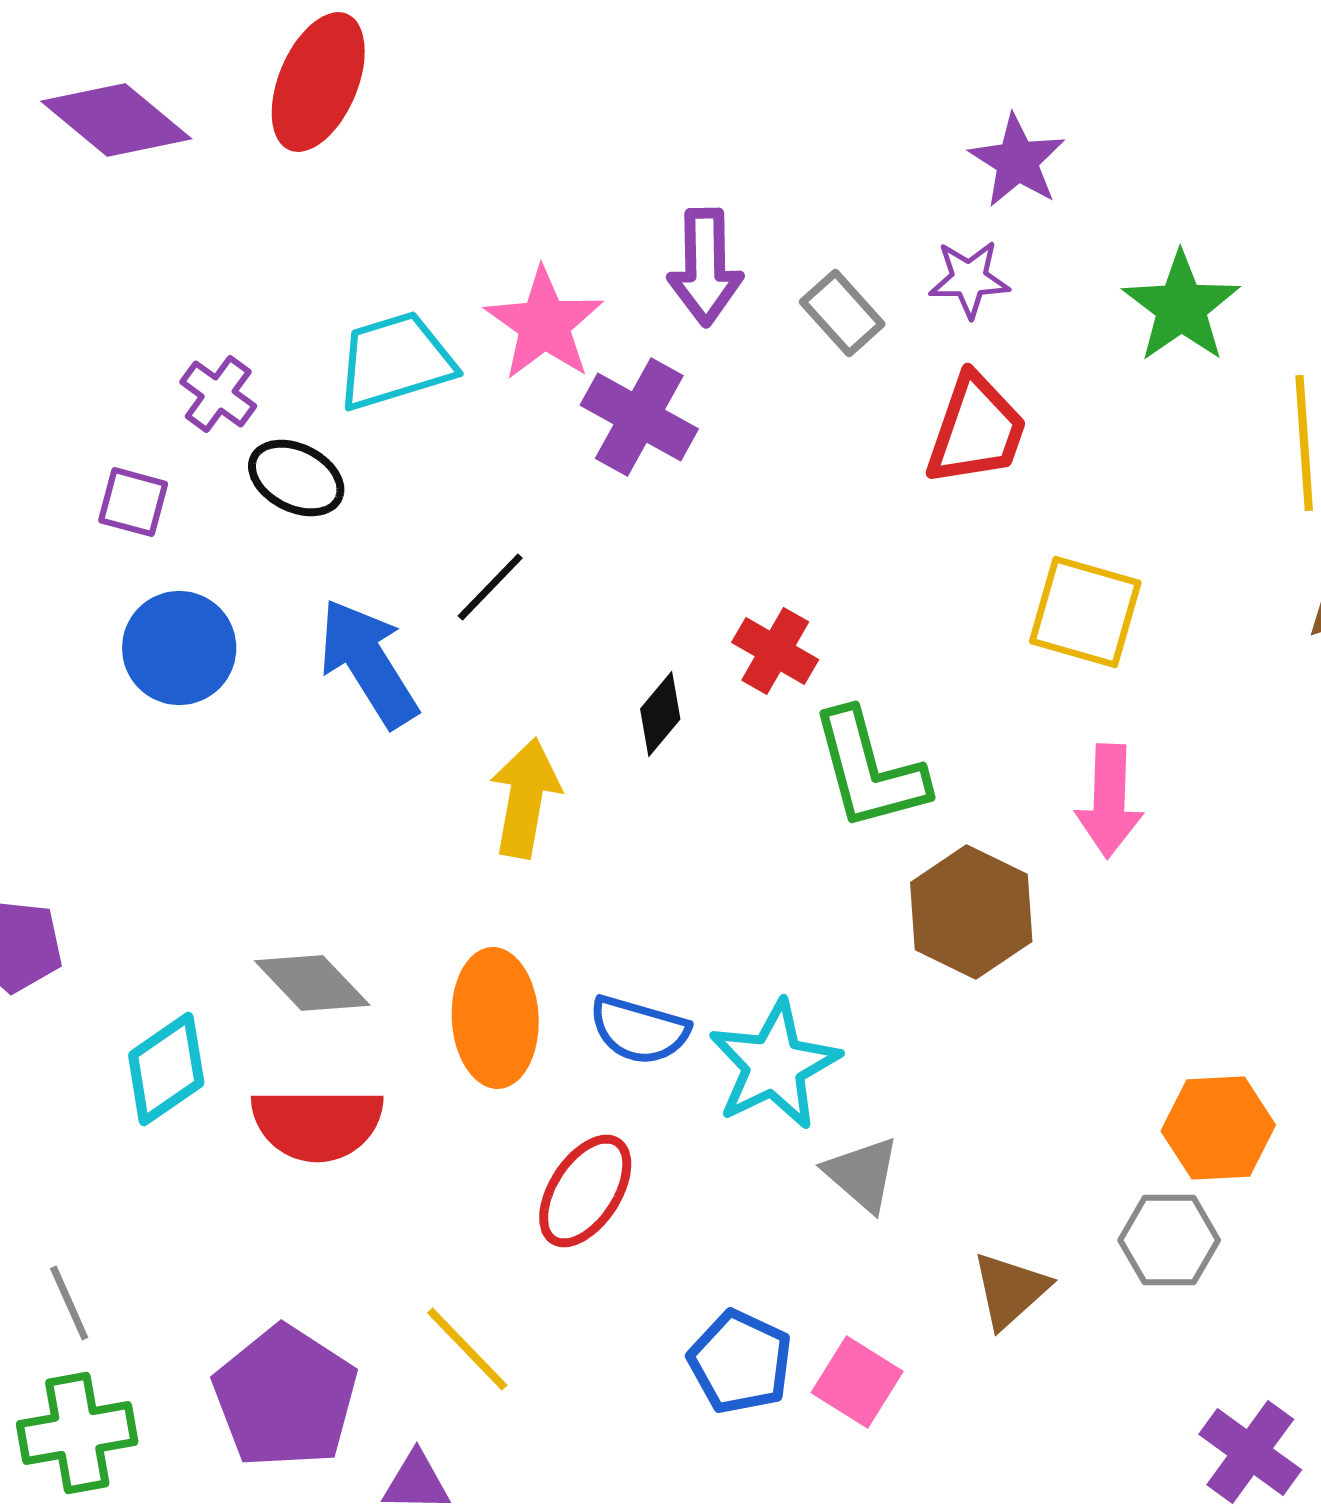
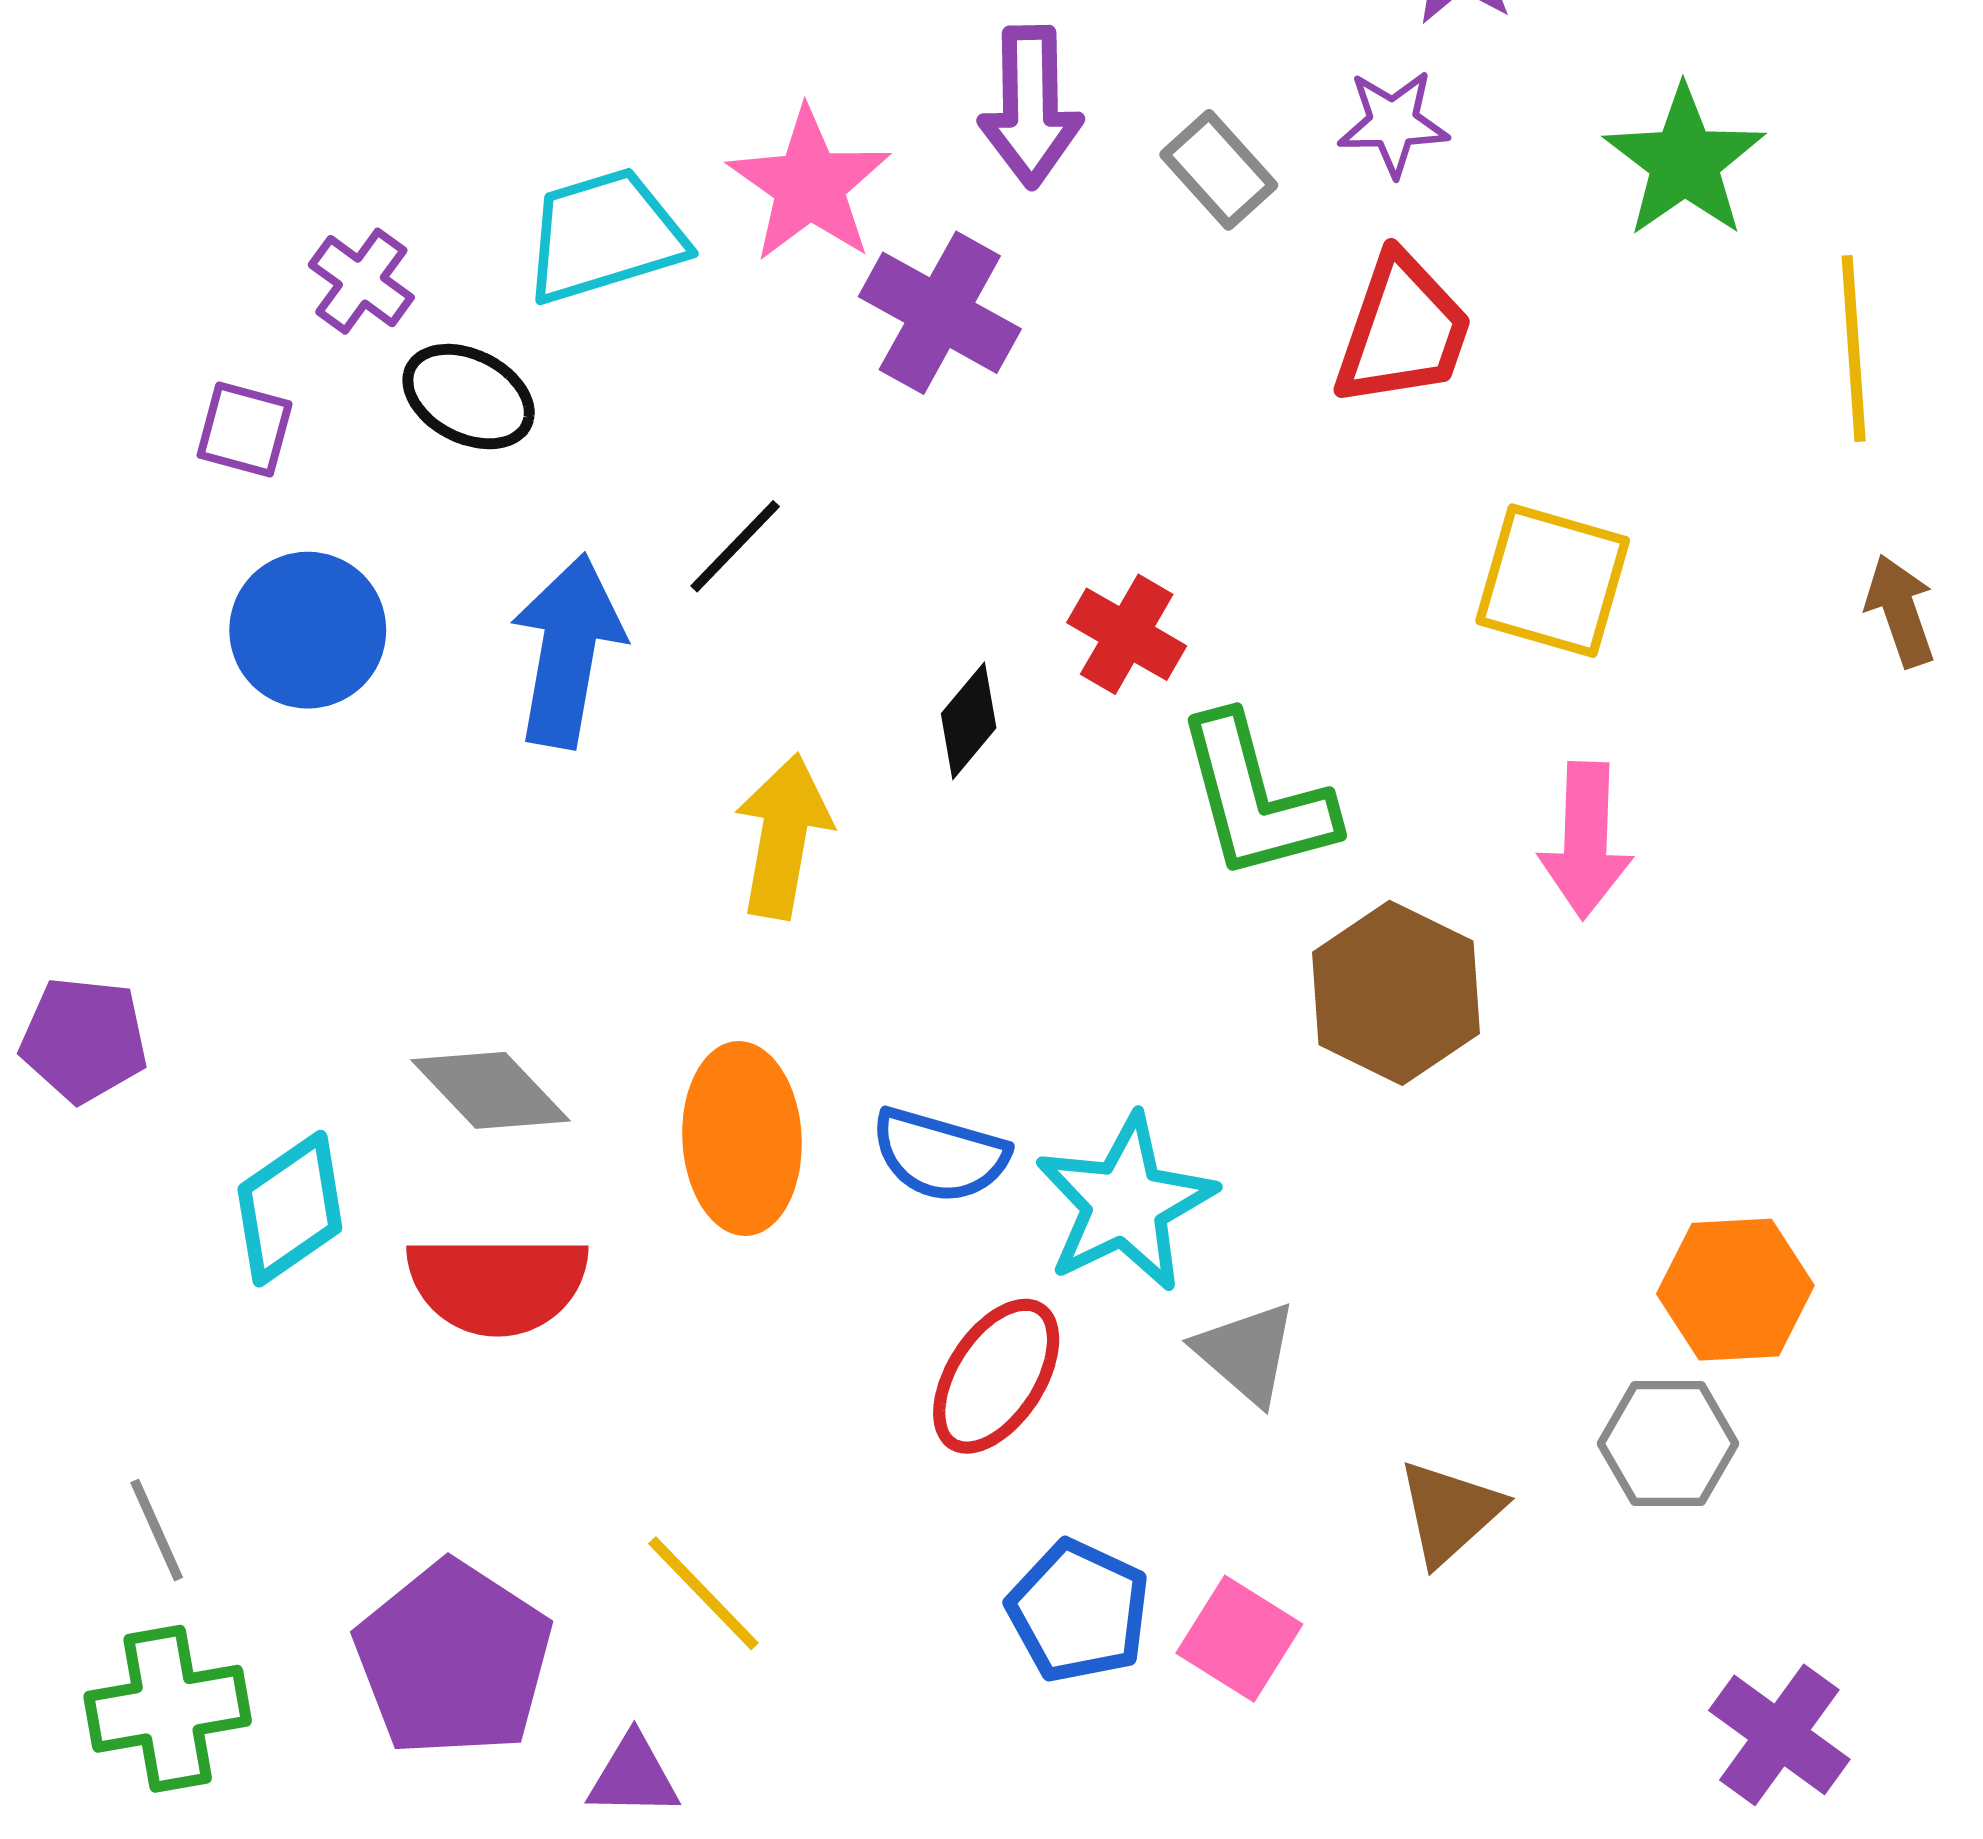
blue arrow: (368, 663) -> (567, 651), turned 42
red ellipse: (585, 1191) -> (996, 1376), moved

